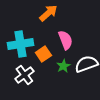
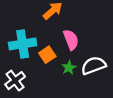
white cross: (24, 75) -> (15, 81), moved

